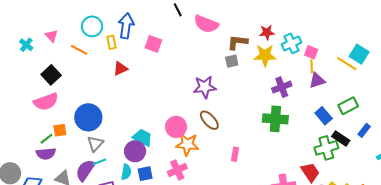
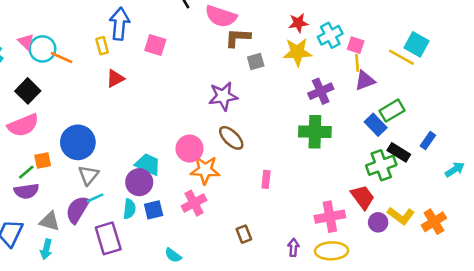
cyan circle: (92, 26) -> (42, 49), moved
brown L-shape: (237, 42) -> (238, 38), moved
green rectangle: (348, 106) -> (392, 111), moved

